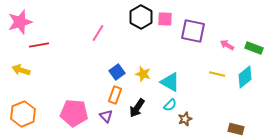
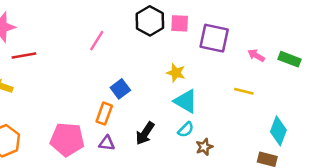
yellow star: (143, 74) -> (176, 73), moved
cyan diamond: (245, 77) -> (278, 131), moved, turned -30
orange rectangle: (115, 95) -> (104, 114), moved
purple triangle: (106, 116) -> (107, 143), turned -40

